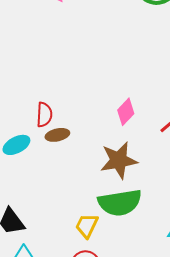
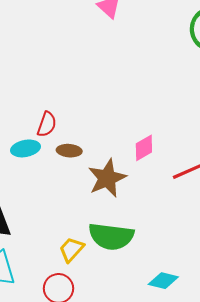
red semicircle: (44, 115) -> (47, 124), moved
brown star: (119, 160) -> (107, 178), moved, turned -30

